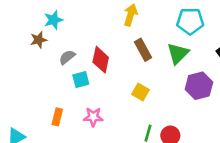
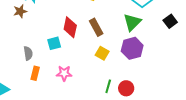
brown rectangle: (143, 50) -> (96, 27), moved
gray semicircle: (67, 57) -> (28, 53), moved, turned 120
purple hexagon: (199, 86) -> (132, 48), moved

